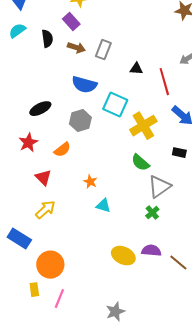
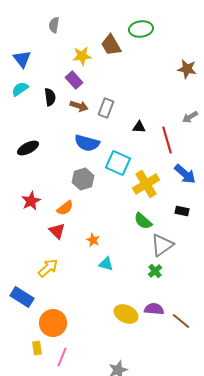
black ellipse: (40, 109) -> (28, 148), moved
red triangle: (43, 178) -> (57, 231), moved

